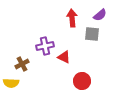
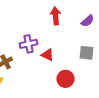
purple semicircle: (100, 15) -> (88, 21), moved
gray square: (92, 34) -> (86, 53), moved

